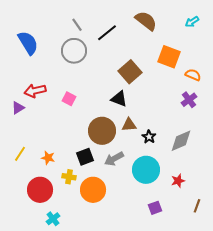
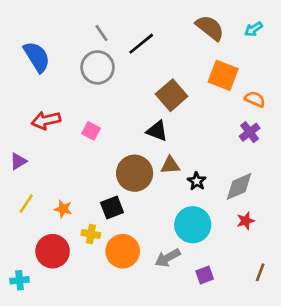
brown semicircle: (146, 21) -> (210, 28), moved
purple triangle: (18, 108) -> (18, 161), moved
gray arrow: (114, 159) -> (168, 258), moved
red star: (178, 181) -> (246, 221), moved
cyan cross: (53, 219) -> (20, 280), moved, turned 32

